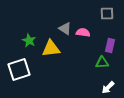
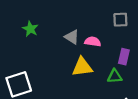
green star: (29, 41) -> (30, 29), moved
yellow triangle: (51, 49) -> (82, 67), moved

